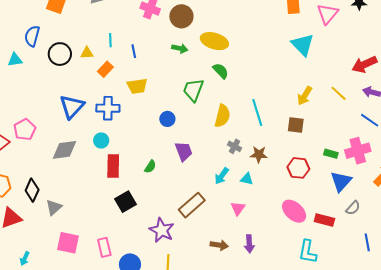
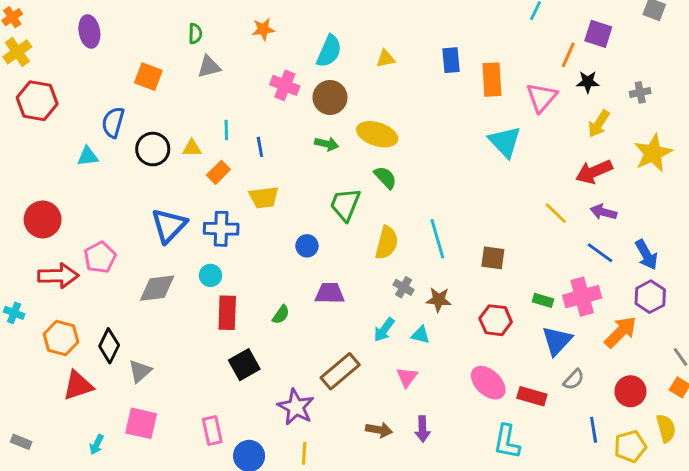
yellow arrow: (305, 96) -> (599, 124), moved
purple trapezoid: (184, 151) -> (330, 293), turned -70
pink square: (68, 243) -> (141, 423), moved

